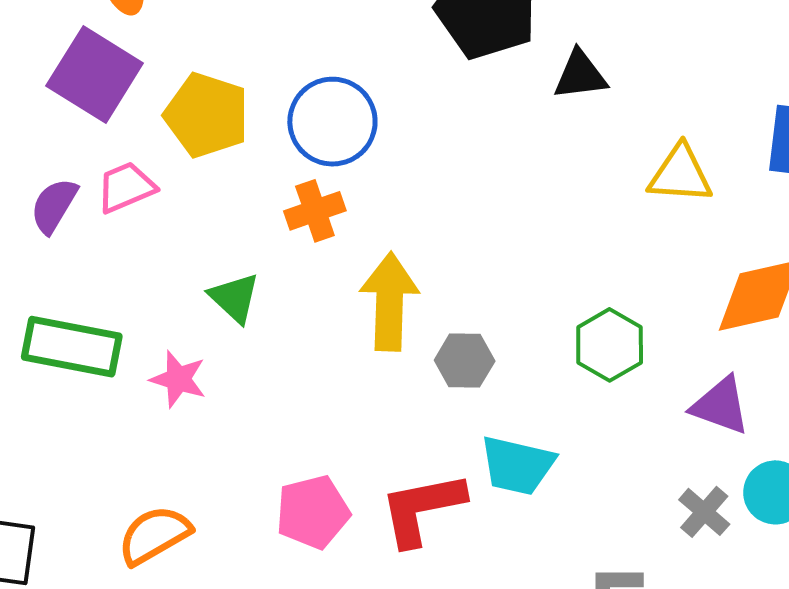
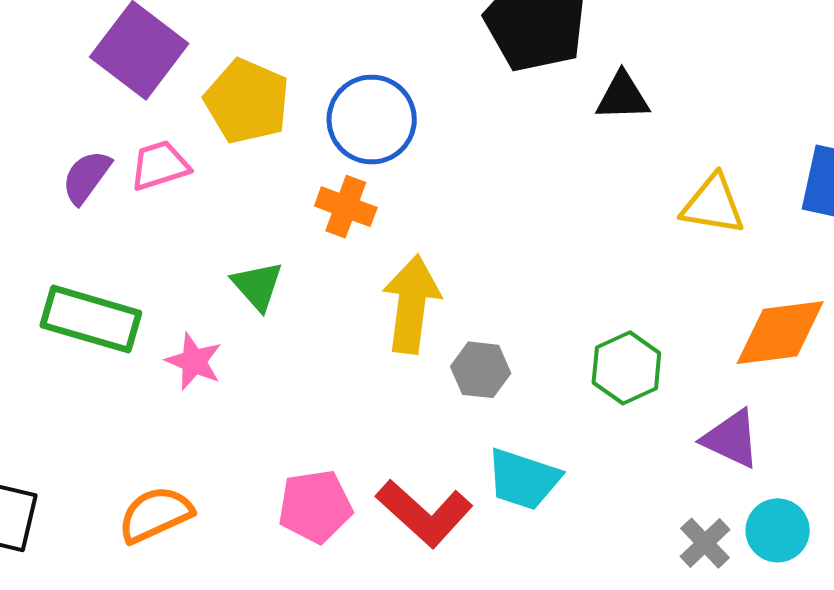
orange cross: (315, 211) -> (346, 207), turned 34
red L-shape: (422, 509) -> (424, 513), turned -132

